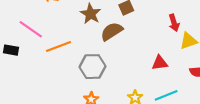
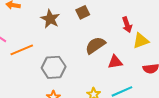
brown semicircle: (112, 31) -> (95, 45), moved

